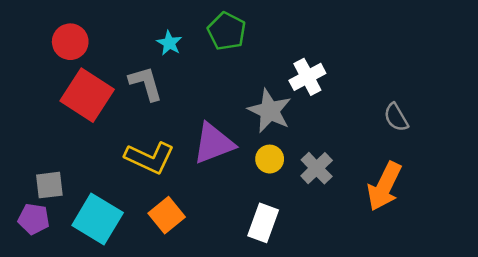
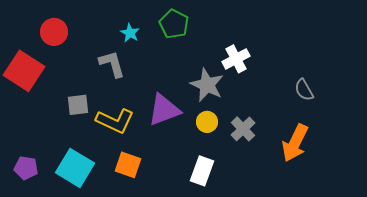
red square: (87, 95) -> (24, 71), moved
gray square: (49, 185) -> (78, 105), moved
orange square: (167, 215) -> (128, 165), turned -32

